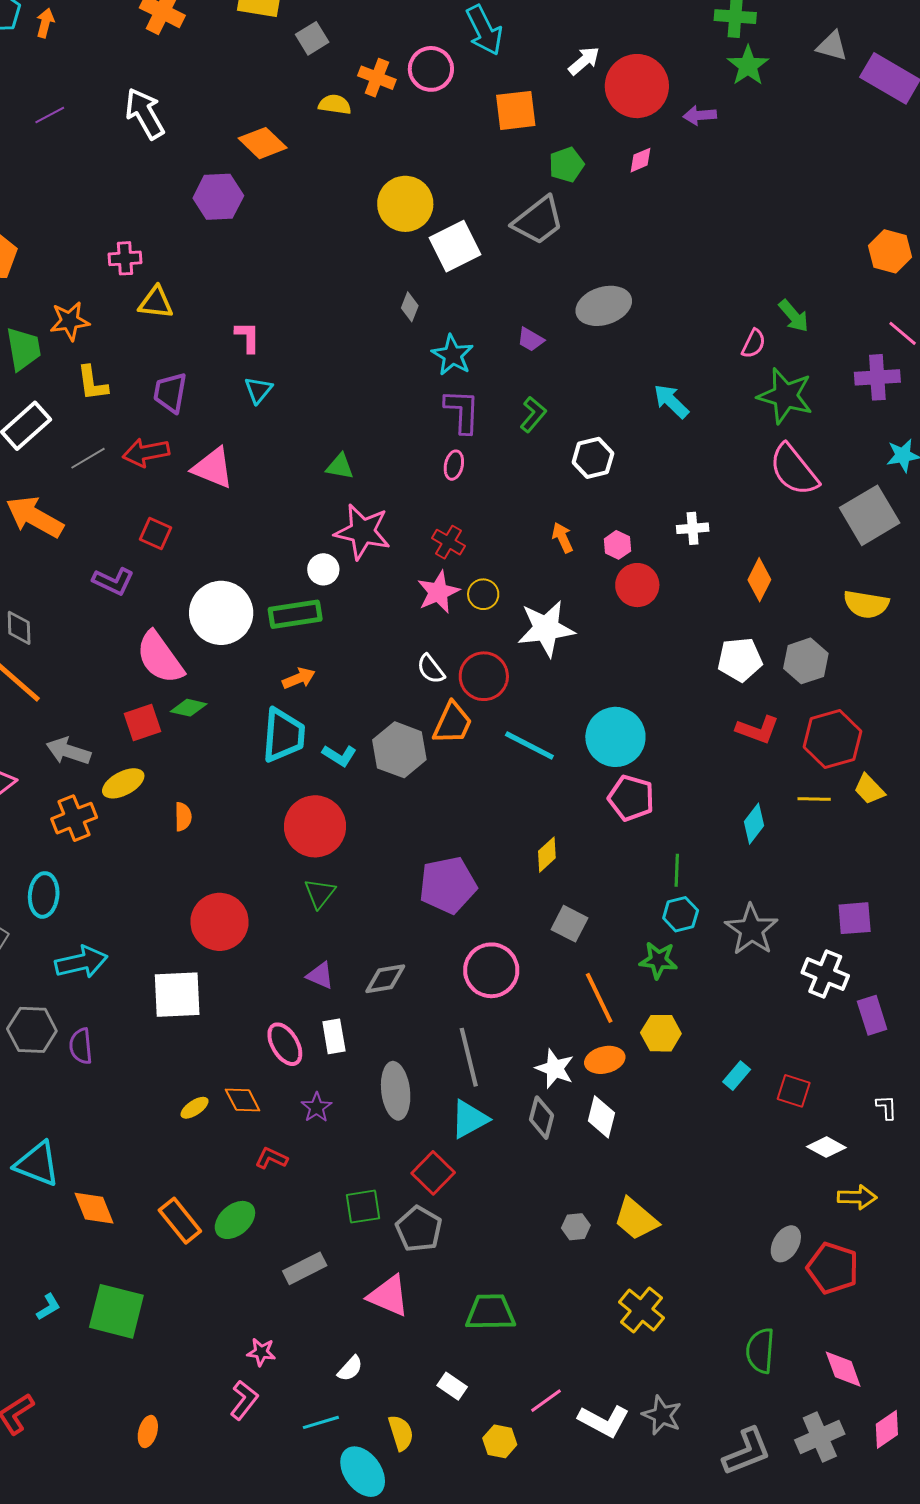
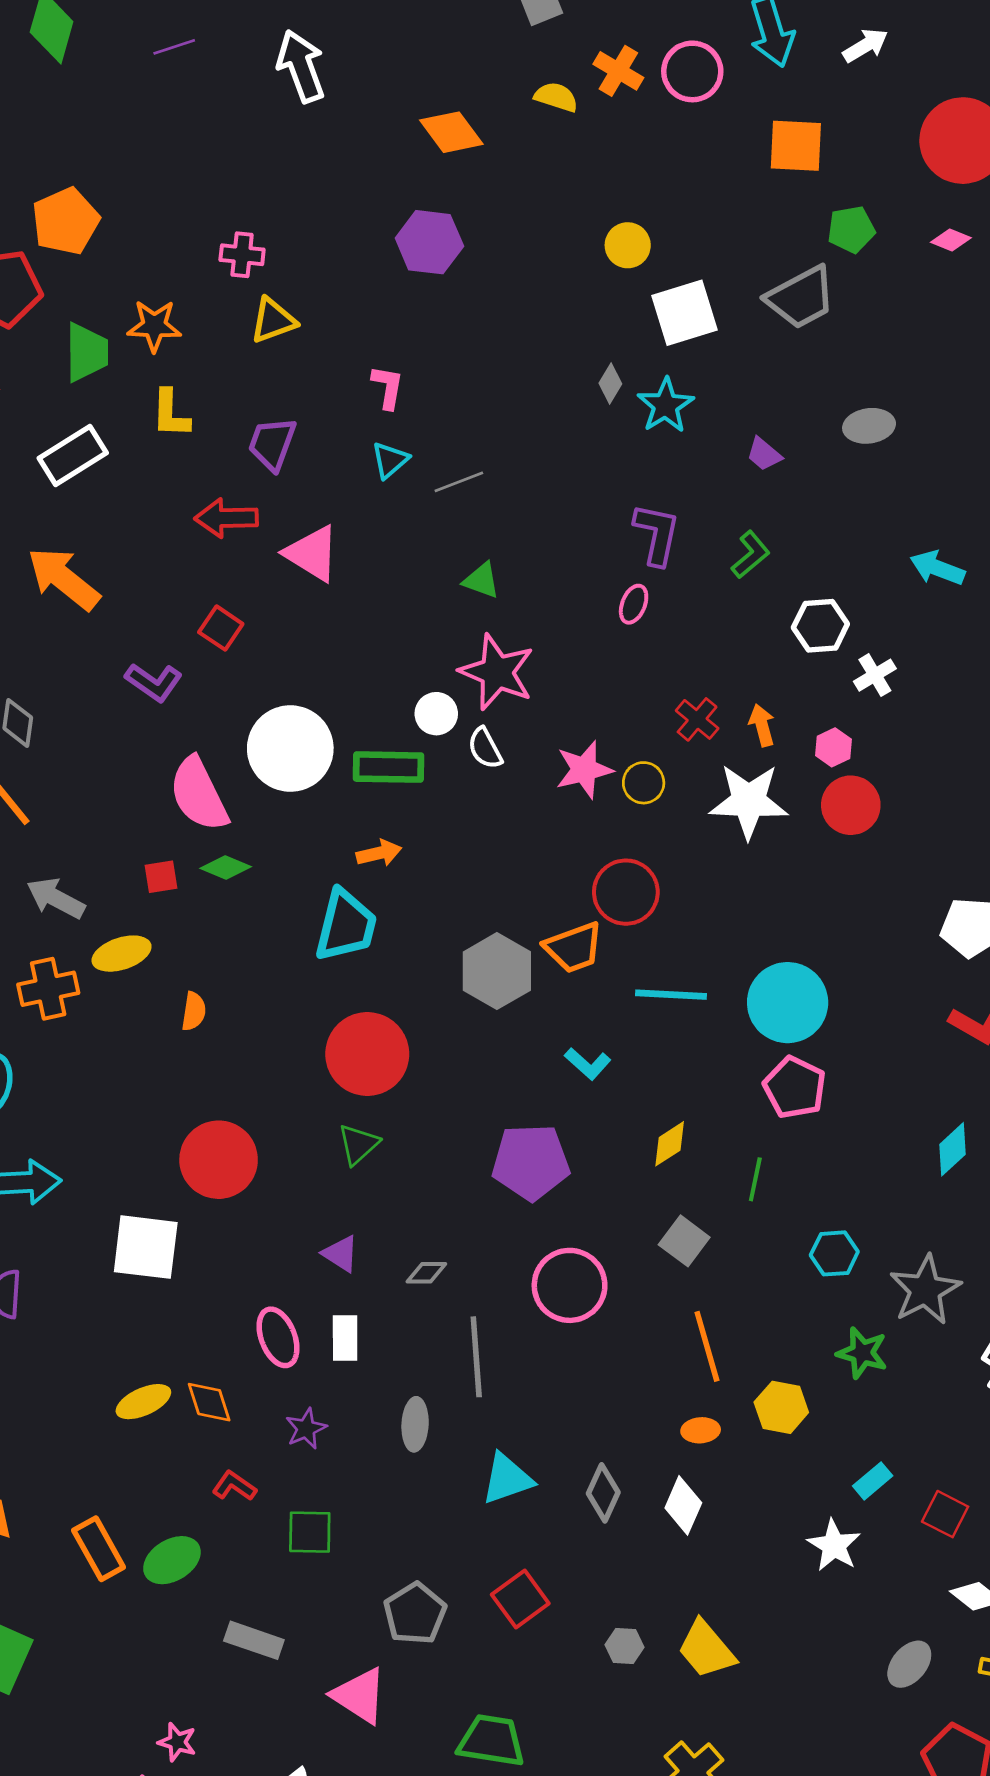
white arrow: (584, 61) -> (865, 45), moved
pink diamond: (640, 160) -> (951, 240), turned 36
purple hexagon: (218, 197) -> (429, 242), moved
yellow circle: (405, 204) -> (628, 245), size x0.6
yellow triangle: (156, 303) -> (273, 320), turned -36
gray ellipse: (604, 306) -> (869, 426), size x0.7
cyan star: (452, 355) -> (666, 405), moved
cyan arrow: (671, 401) -> (937, 568), turned -33
gray line: (88, 458) -> (459, 482), moved
white cross: (693, 528) -> (875, 675), moved, turned -36
red cross: (448, 542) -> (697, 719), moved
white star: (546, 629) -> (749, 801), moved
white semicircle: (431, 669) -> (485, 748), moved
red square: (143, 722) -> (161, 877), size x0.7
orange trapezoid: (453, 723) -> (574, 947), turned 36
cyan line: (529, 745) -> (671, 995), turned -34
cyan L-shape: (339, 755) -> (588, 1064), moved
green line: (677, 870) -> (755, 1179), moved
green star: (658, 960) -> (862, 1353), moved
gray diamond: (385, 979) -> (426, 1273), size x0.7
gray line: (469, 1057) -> (476, 1357), moved
orange ellipse: (605, 1060) -> (701, 1430), size x0.7
white star: (555, 1069) -> (834, 1545), moved
gray ellipse: (396, 1091) -> (415, 1424), size x0.7
yellow ellipse: (195, 1108) -> (143, 1402), size x1.4
red square: (433, 1173) -> (520, 1599), moved
green square: (363, 1207) -> (310, 1532), moved
gray ellipse: (786, 1244) -> (909, 1664), moved
gray rectangle: (305, 1268) -> (254, 1640), turned 36

